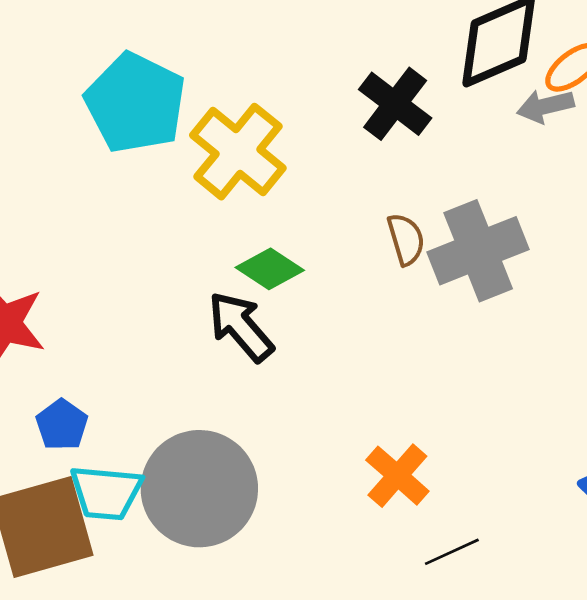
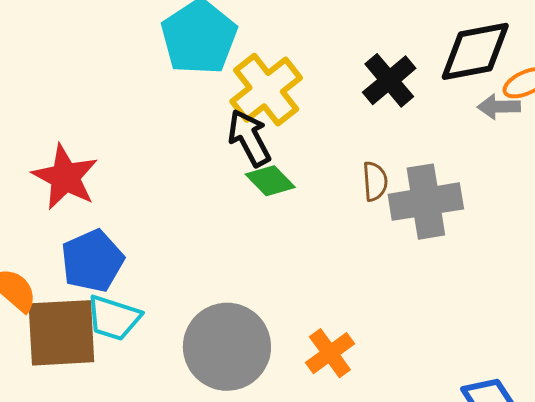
black arrow: (241, 327) -> (249, 138), moved
blue pentagon: (62, 425) -> (92, 261), size x1.6
gray circle: (199, 489) -> (227, 347), moved

